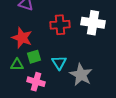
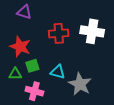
cyan triangle: (59, 63) -> (58, 72), turned -42

